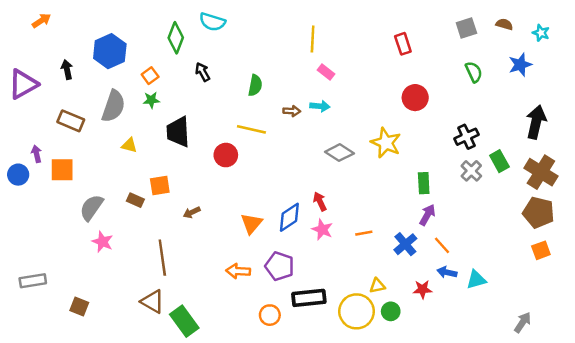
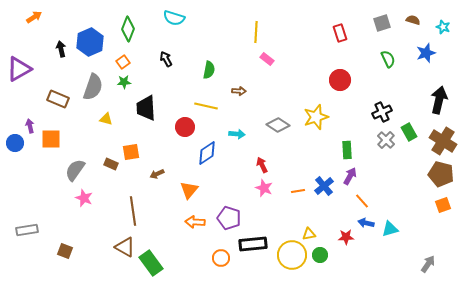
green diamond: (176, 38) -> (128, 29), moved
red rectangle: (403, 44) -> (340, 33), moved
black arrow: (67, 70) -> (61, 49), moved
cyan arrow: (320, 106) -> (237, 134), moved
yellow star: (386, 143) -> (316, 117), turned 30
blue diamond: (289, 217) -> (207, 153), moved
orange triangle: (251, 223) -> (189, 190), moved
blue cross: (405, 244) -> (324, 186), moved

